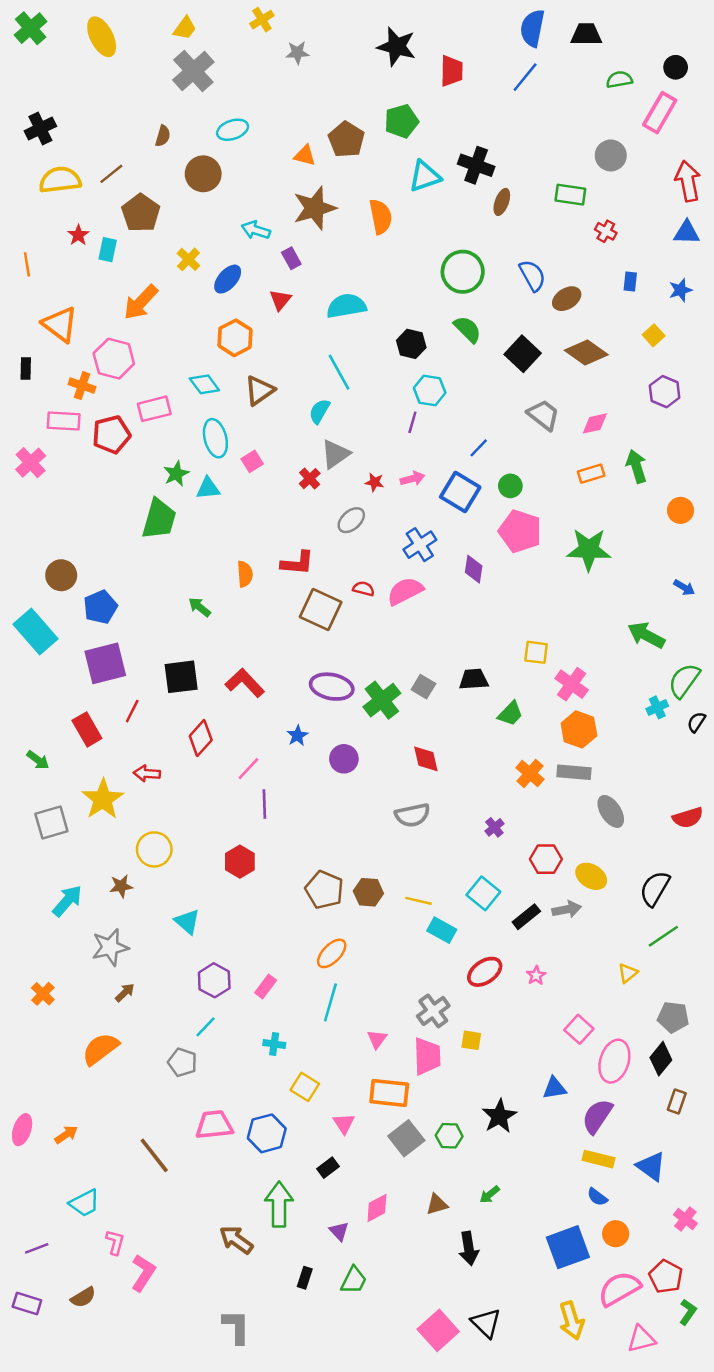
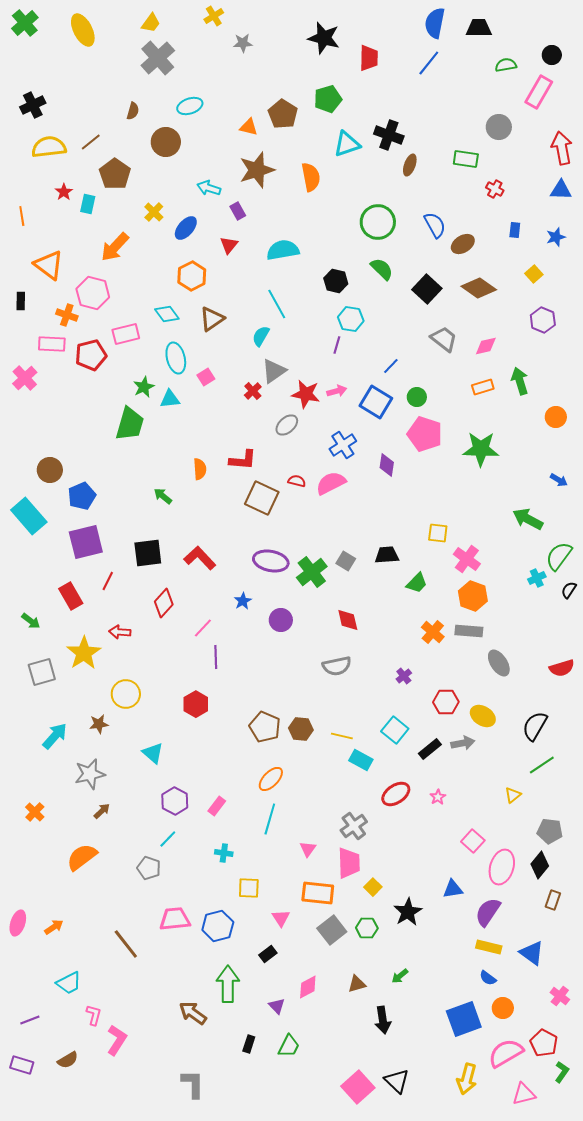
red star: (375, 482) -> (306, 394), size x1.8
yellow square: (471, 1040) -> (373, 887), moved, turned 36
yellow square: (305, 1087) -> (249, 888), turned -30
yellow arrow: (572, 1321) -> (467, 1079), turned 32

